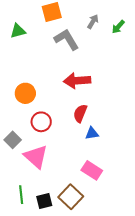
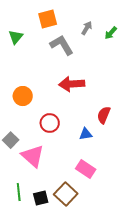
green triangle: (18, 31) -> (16, 37), turned -35
red semicircle: (80, 113) -> (104, 115), moved
red circle: (41, 122) -> (50, 123), moved

